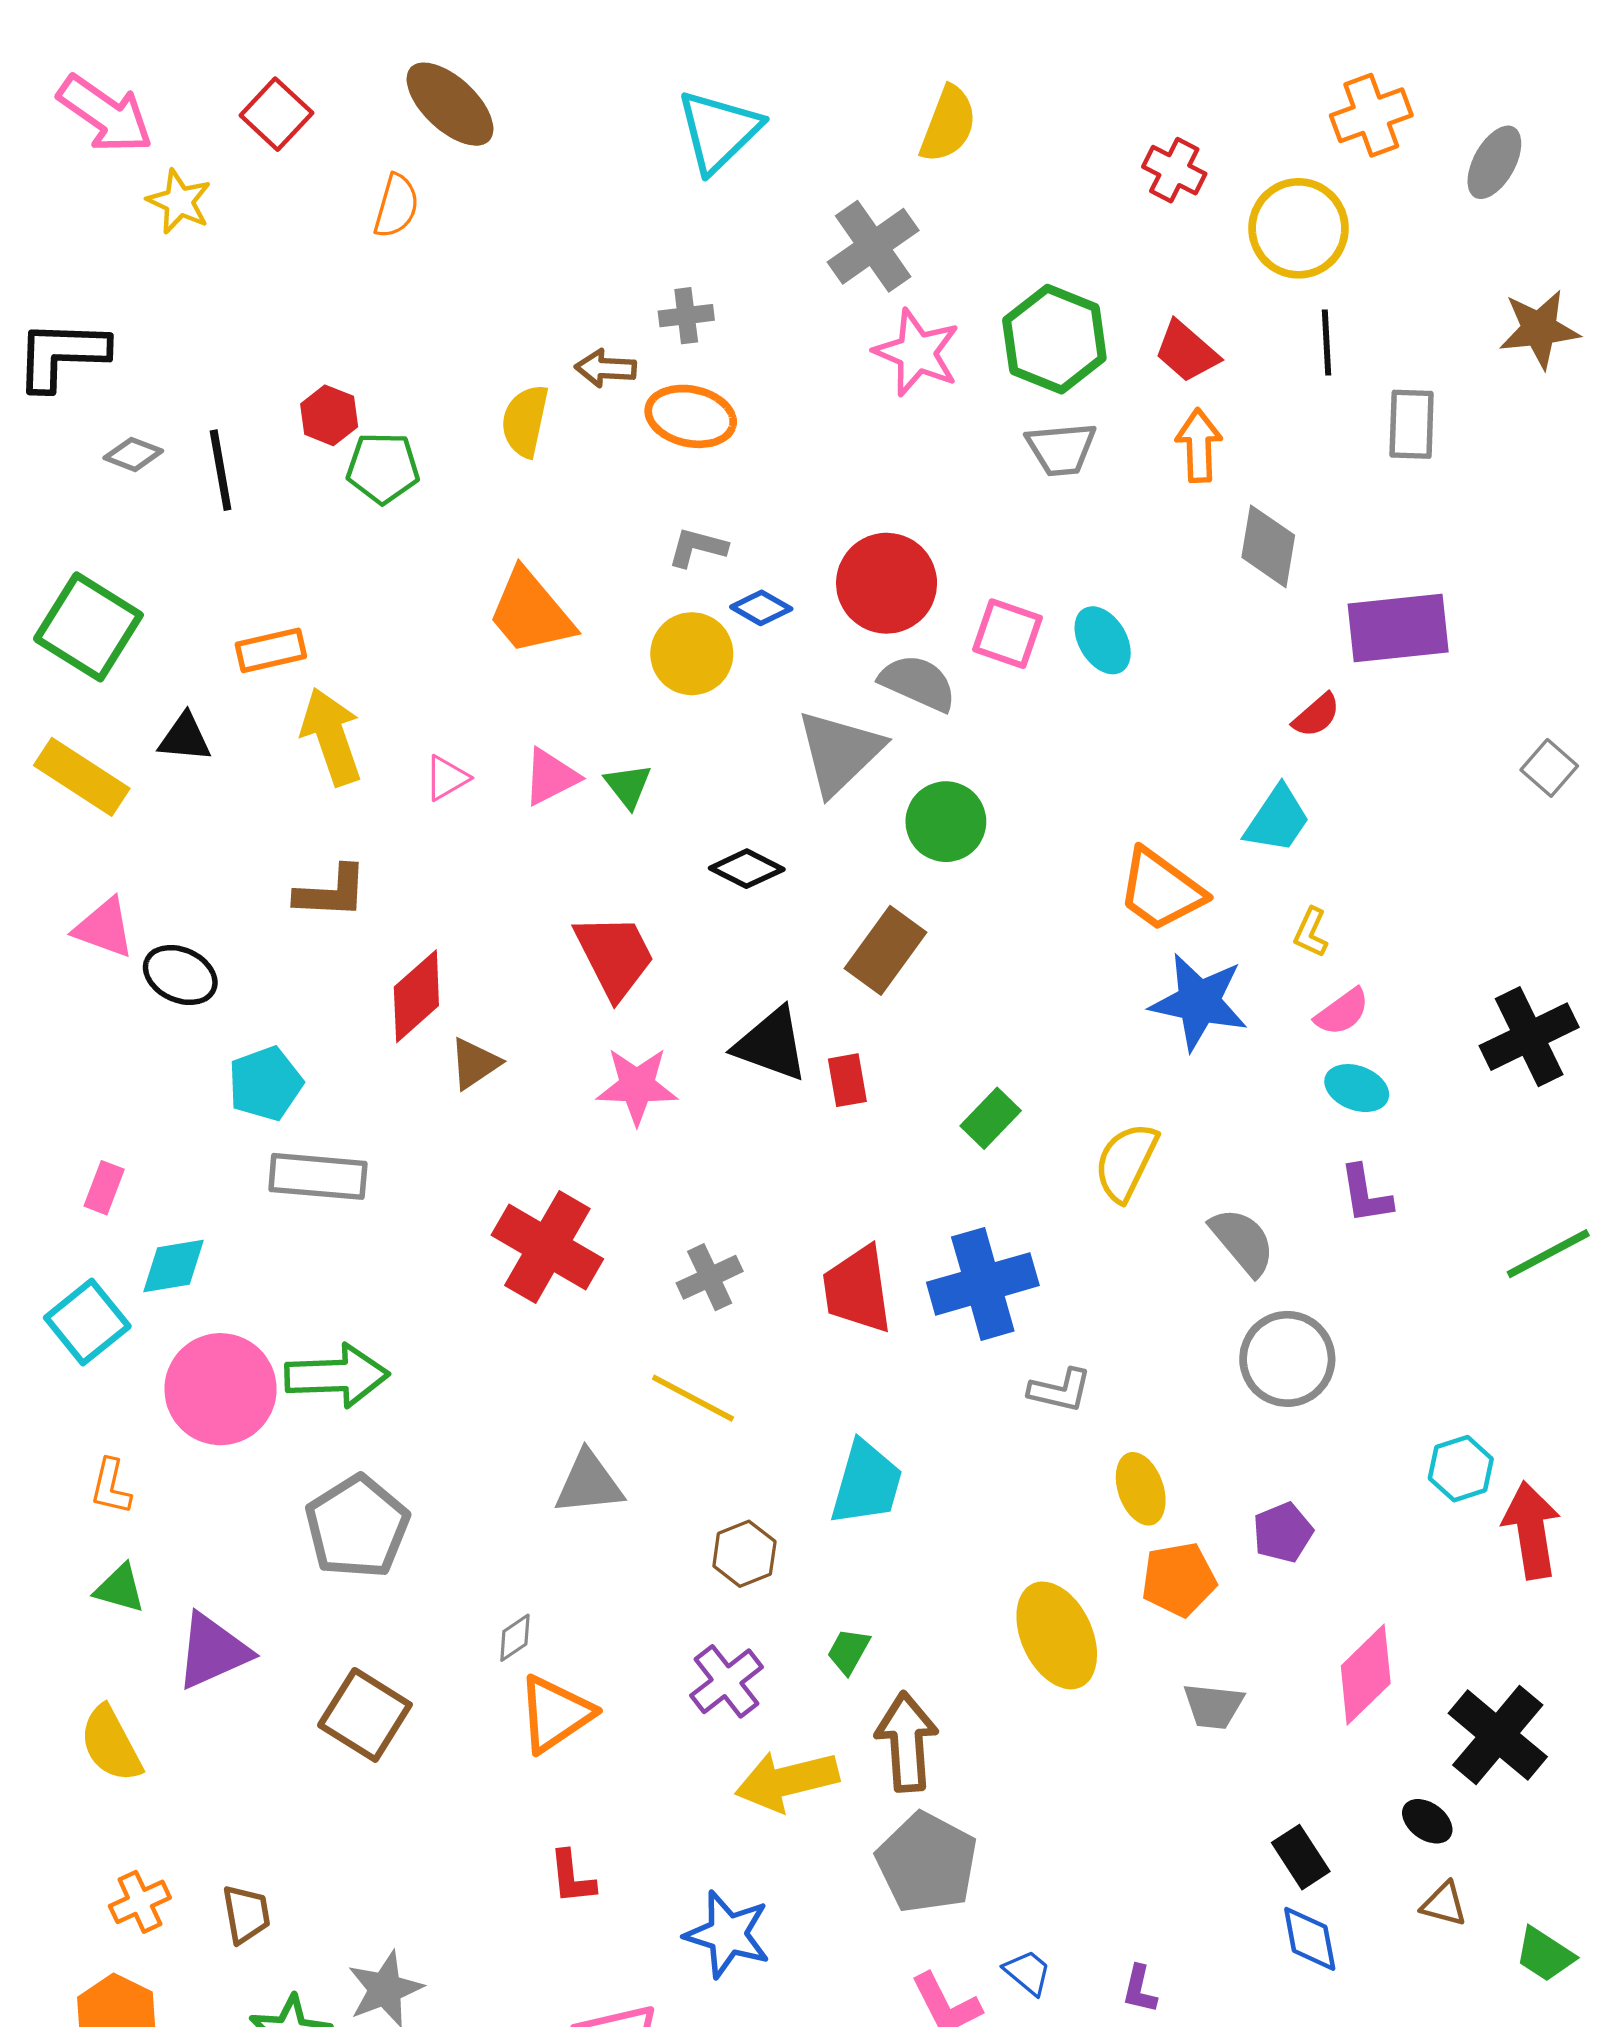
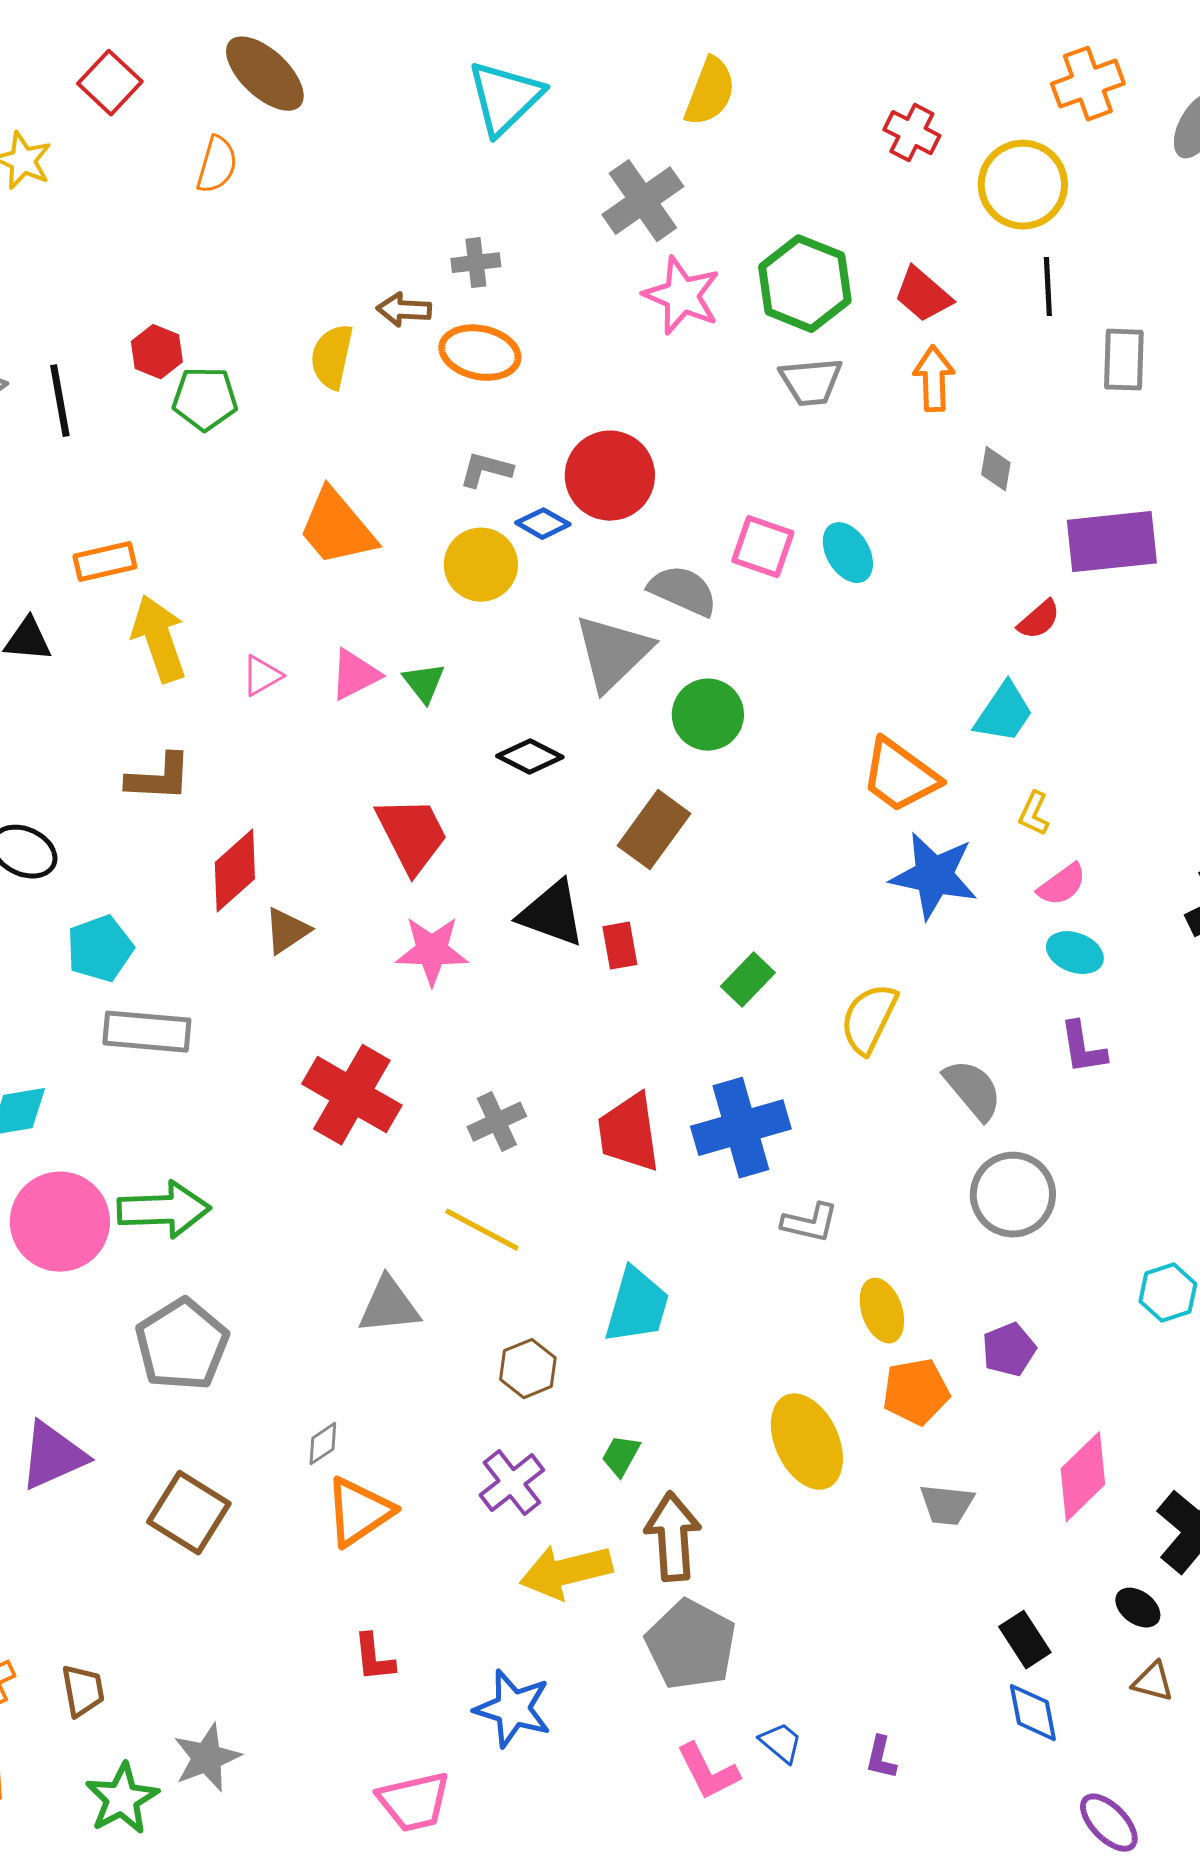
gray diamond: (1268, 546) -> (996, 469), size x0.6
red circle: (887, 583) -> (610, 476), moved

